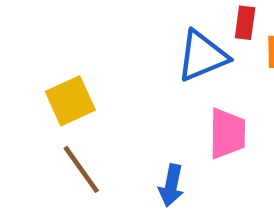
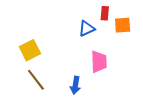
blue triangle: (202, 56) -> (87, 28), size x0.7

